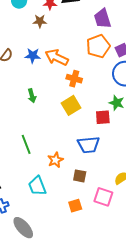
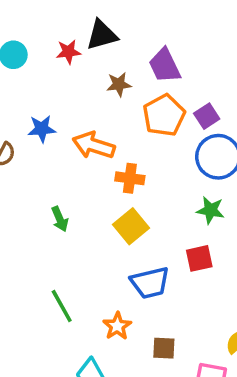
brown star: (40, 21) -> (119, 84), moved
blue star: (33, 56) -> (42, 129), moved
red square: (103, 117) -> (199, 258), moved
blue trapezoid: (88, 145) -> (150, 283), moved

